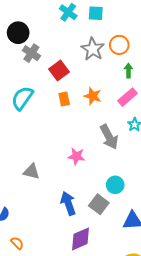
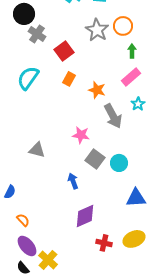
orange star: (93, 96) -> (97, 90), moved
orange rectangle: (64, 99) -> (69, 79), turned 40
blue arrow: (68, 203) -> (73, 181), size x0.7
gray square: (99, 204) -> (95, 159), moved

